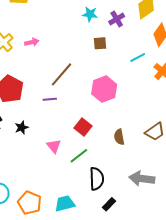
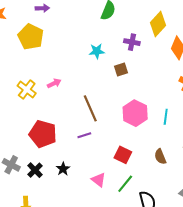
cyan star: (90, 14) -> (97, 51), moved
purple cross: (117, 19) -> (132, 42), turned -35
cyan line: (138, 57) -> (166, 117), moved, turned -42
brown line: (61, 74) -> (90, 108), turned -52

